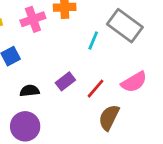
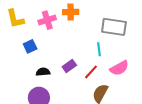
gray rectangle: (125, 26) -> (114, 27), turned -30
cyan line: (93, 40) -> (99, 49), moved, turned -32

